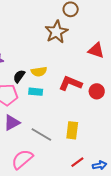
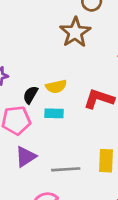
gray line: (41, 135) -> (66, 169), turned -30

